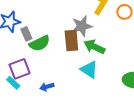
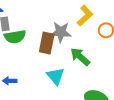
green arrow: (94, 47) -> (80, 57), moved

